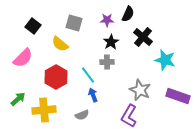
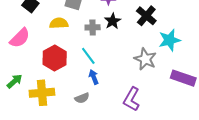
yellow semicircle: (60, 44) -> (59, 23), turned 138
cyan star: (165, 60) -> (170, 40), turned -30
gray cross: (107, 62) -> (93, 27), moved
gray star: (140, 90) -> (145, 59), moved

